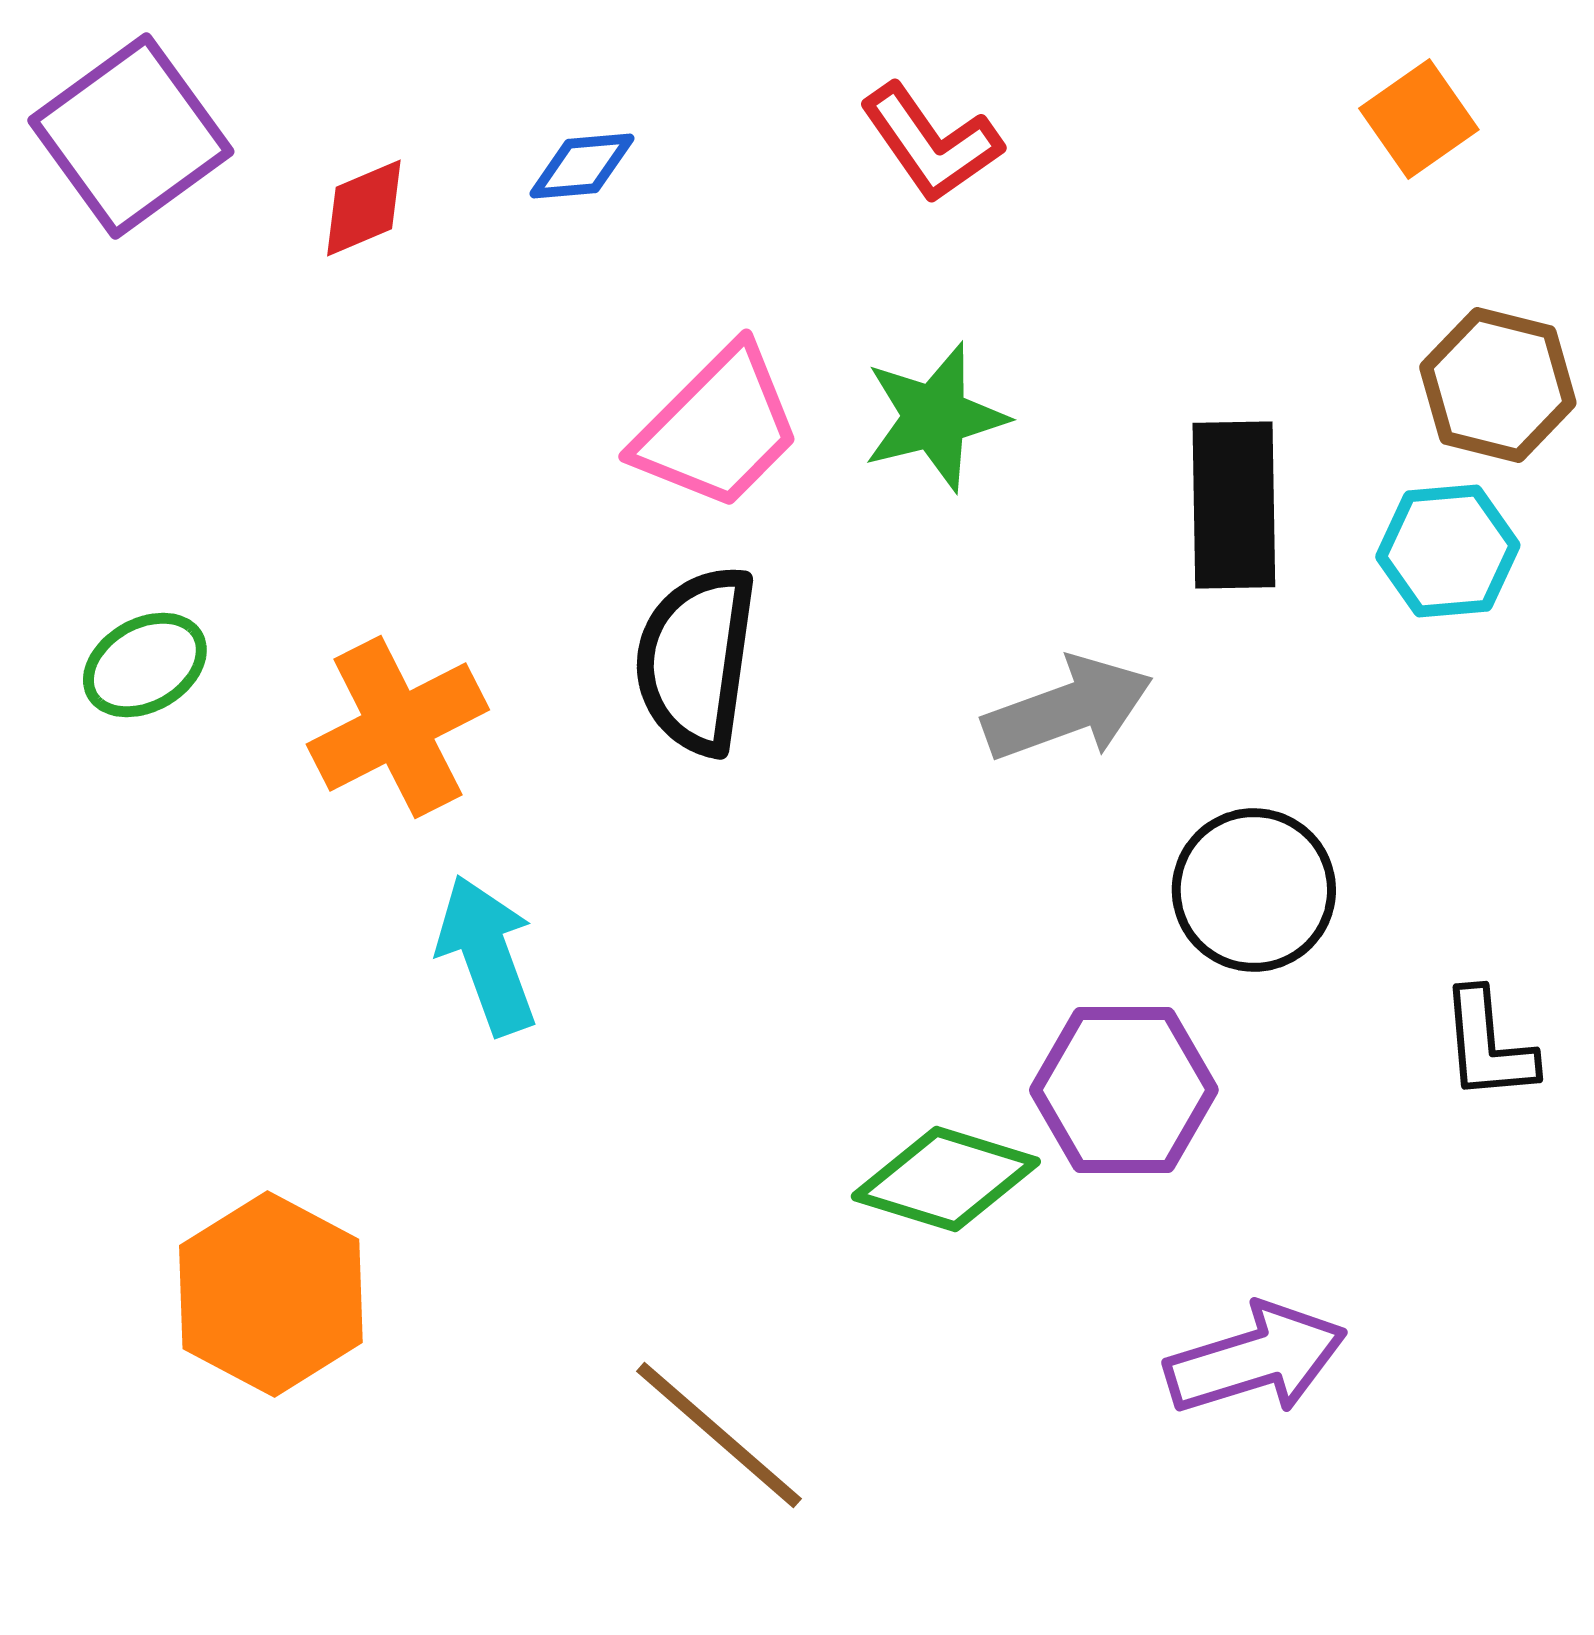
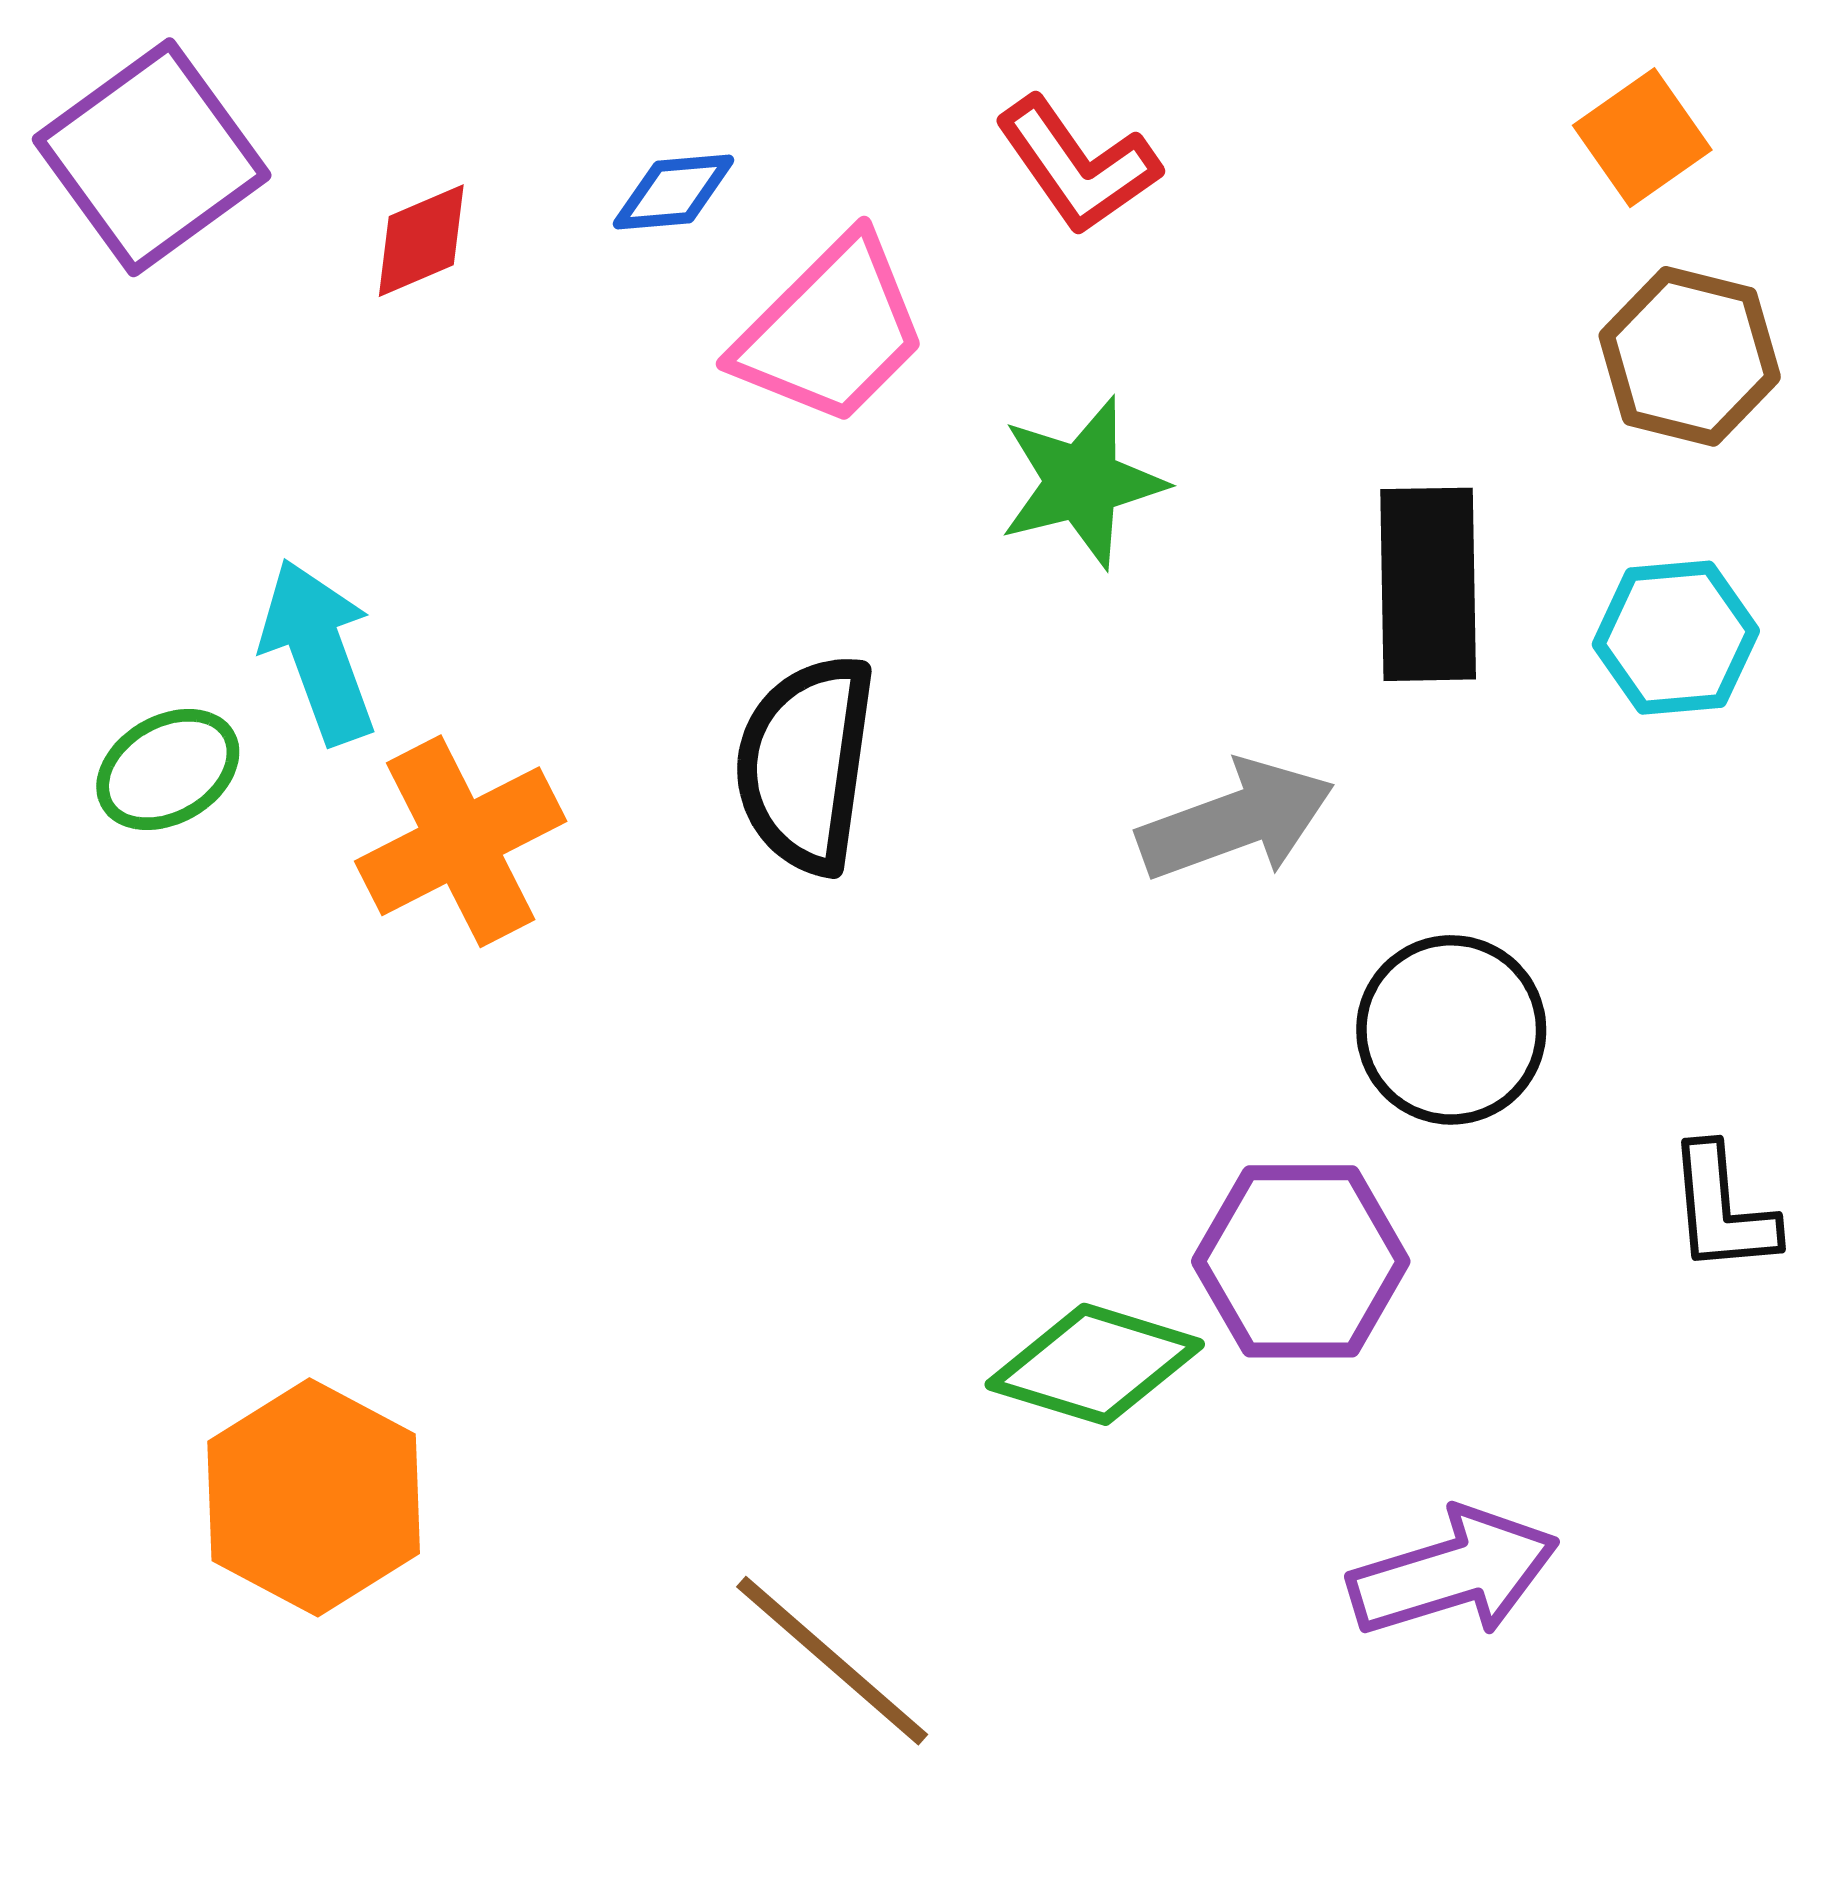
brown hexagon: (1498, 385) -> (1690, 356), moved
pink trapezoid: (718, 428) -> (831, 331), moved
cyan arrow: (487, 955) -> (318, 651), moved

